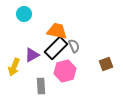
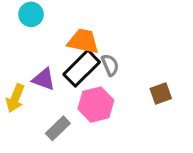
purple triangle: (32, 55) -> (44, 79), turned 49
gray rectangle: (41, 86) -> (58, 128), turned 49

